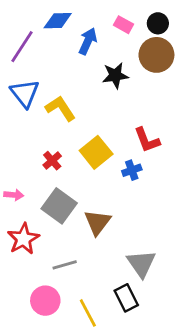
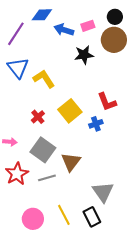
pink rectangle: (124, 25) -> (88, 26), moved, turned -48
blue arrow: (88, 41) -> (64, 30), turned -96
gray line: (65, 265) -> (47, 178), moved
yellow line: (88, 313) -> (64, 215), moved

